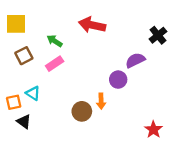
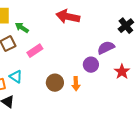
green arrow: (55, 41) -> (22, 28), moved
brown circle: (82, 111) -> (55, 83), moved
red star: (153, 130) -> (122, 72), moved

